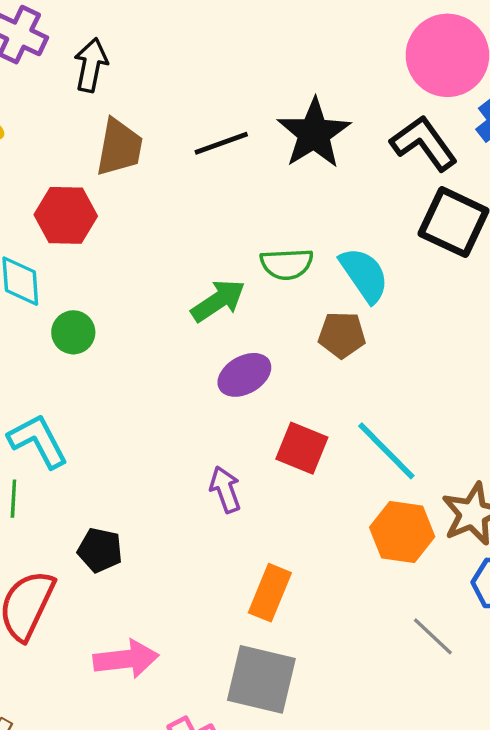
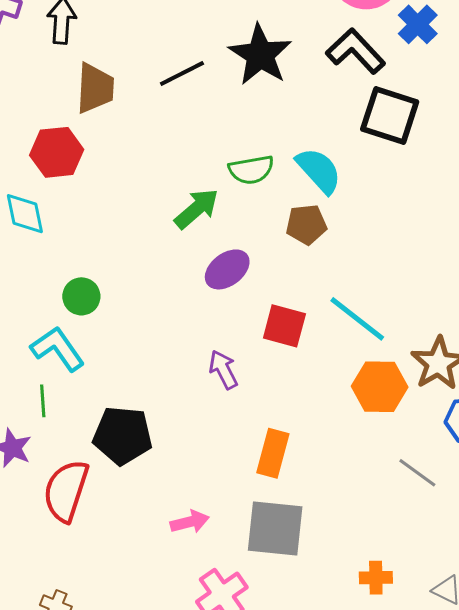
green circle: (73, 332) -> (81, 296), moved
black pentagon: (100, 550) -> (123, 435), size x1.5
pink arrow: (126, 659) -> (190, 522), moved, size x0.7

